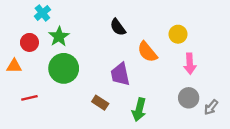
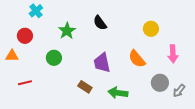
green star: (59, 37) -> (67, 31), moved
orange semicircle: (147, 52) -> (137, 59), moved
pink arrow: (190, 64) -> (173, 54), moved
green circle: (64, 68) -> (54, 58), size x0.6
green arrow: (139, 110) -> (118, 93), turned 84

